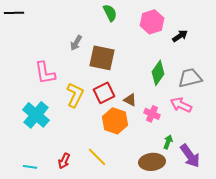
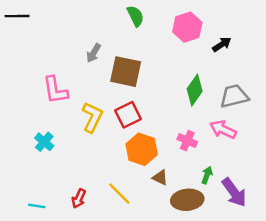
brown triangle: (130, 100) -> (160, 178), moved
cyan cross: (36, 115) -> (44, 142), size x0.6

